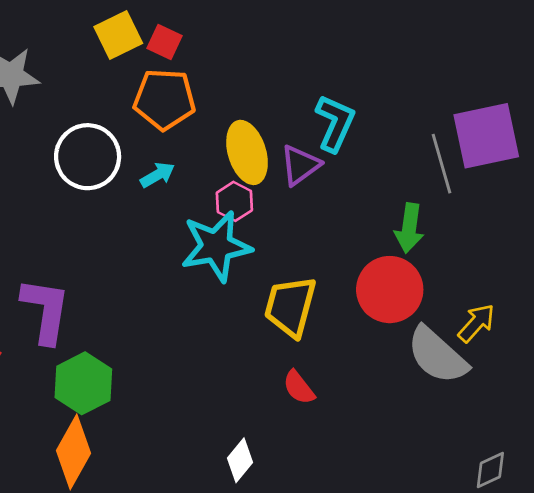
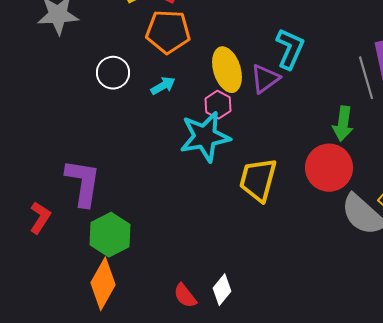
white circle: (88, 157) -> (113, 73), size x0.7
red semicircle: (299, 387) -> (185, 296), moved

